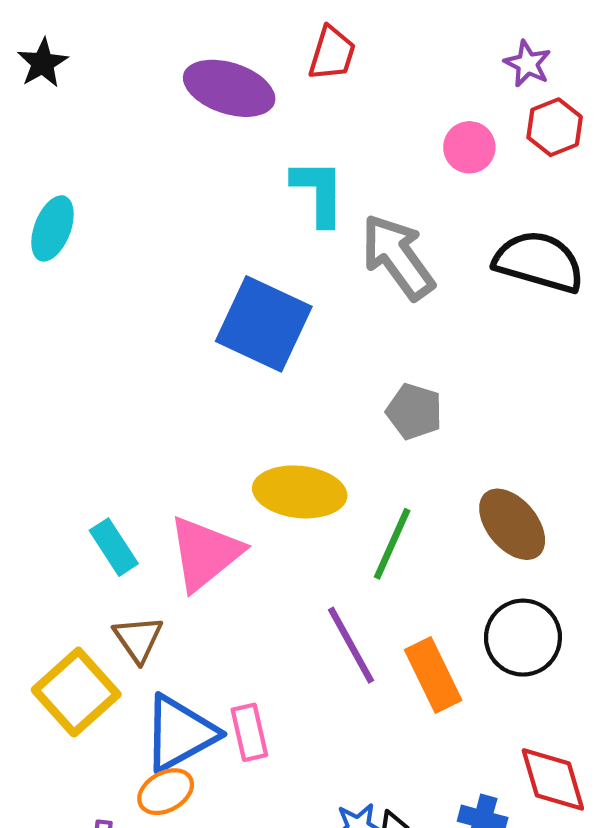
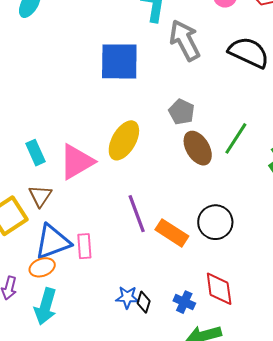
blue square: (264, 324) -> (119, 61), turned -33
yellow ellipse: (300, 492) -> (124, 140), turned -75
brown ellipse: (512, 524) -> (198, 148), moved
green line: (392, 544) -> (236, 138), moved
orange rectangle: (433, 675) -> (172, 233), turned -40

